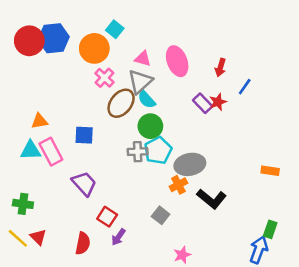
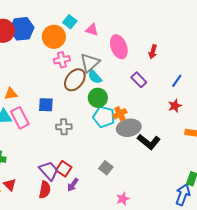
pink triangle: (143, 59) -> (92, 30), moved
pink cross: (104, 78) -> (62, 60), turned 35
blue line: (245, 87) -> (177, 81), moved
red star: (218, 102) -> (175, 106), moved
cyan pentagon: (158, 150) -> (104, 117), turned -30
gray cross: (138, 152) -> (64, 127), moved
purple trapezoid: (84, 184) -> (49, 171), moved
orange cross: (178, 185) -> (120, 114), moved
black L-shape: (212, 199) -> (149, 142), moved

